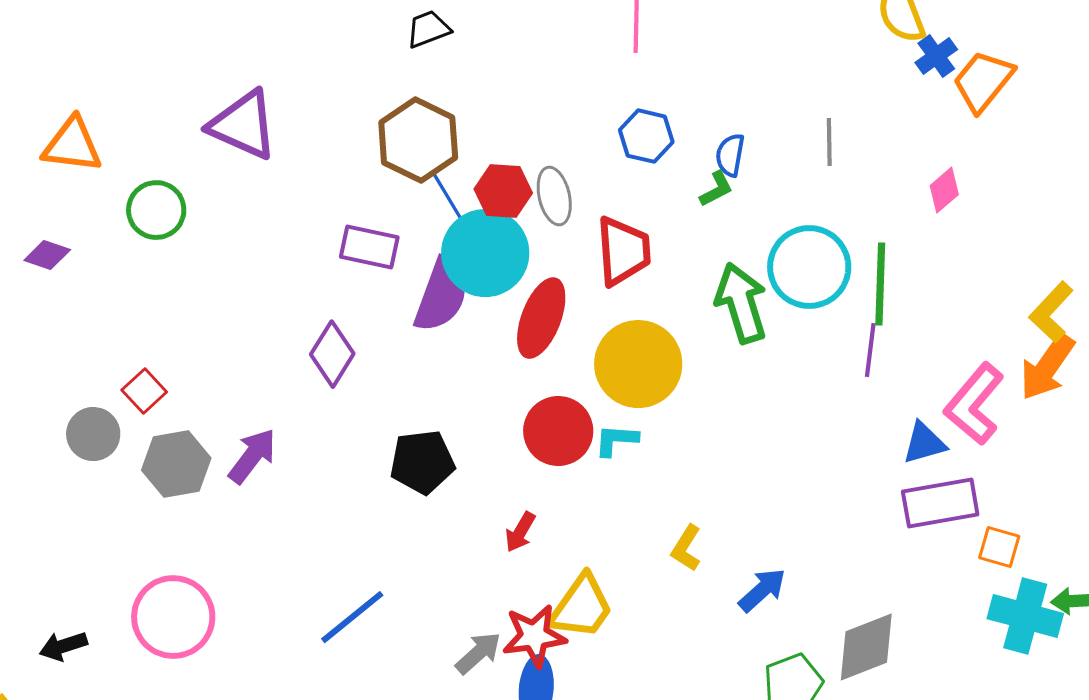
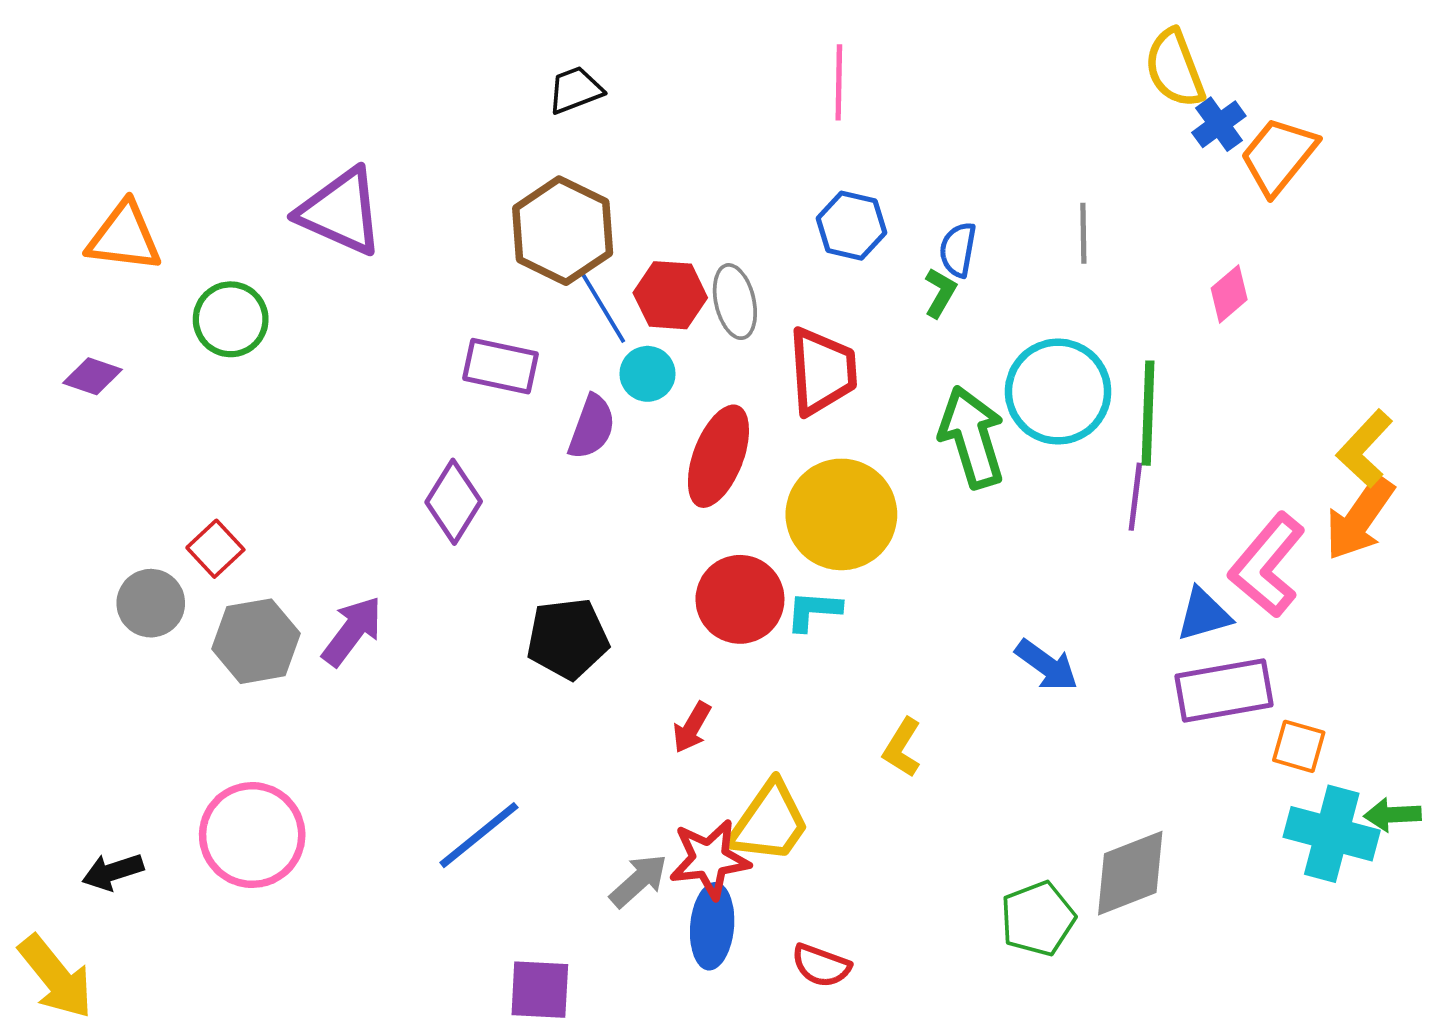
green L-shape: (716, 189) -> (940, 293), turned -33
cyan circle: (485, 253) -> (647, 374), size x0.5
purple semicircle: (441, 295) -> (592, 427), size x0.7
blue arrow: (762, 590) -> (1047, 665), moved, turned 78

